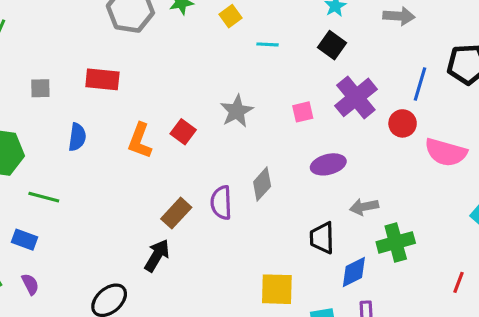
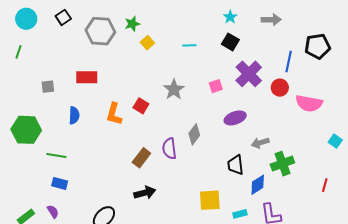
yellow square: (231, 16) -> (147, 43), moved
blue rectangle: (25, 240) -> (60, 183), moved
black arrow: (157, 255) -> (145, 193), moved, turned 50

